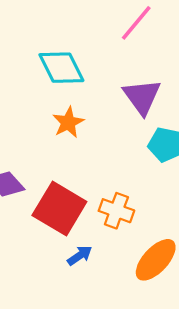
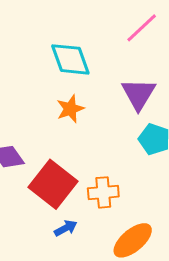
orange cross: (116, 211) -> (103, 192), turned -32

